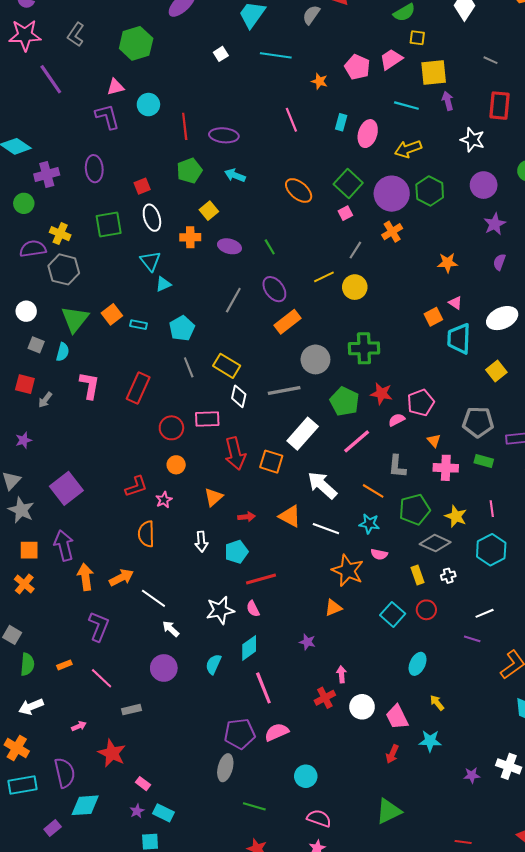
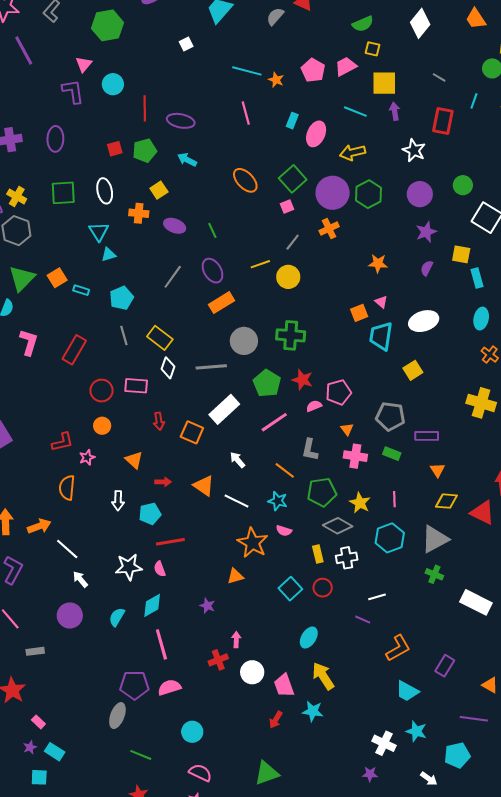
cyan line: (276, 55) -> (247, 71), moved
pink triangle: (115, 87) -> (84, 64), turned -42
red square: (142, 186) -> (115, 149), moved
red arrow: (235, 454) -> (159, 421), size x0.6
white arrow: (322, 485) -> (237, 460), size x0.6
orange triangle: (214, 497) -> (134, 460), turned -42
white cross: (448, 576) -> (347, 558), size x1.5
yellow arrow: (437, 703) -> (323, 676), size x1.8
purple star: (472, 775) -> (370, 774), moved

